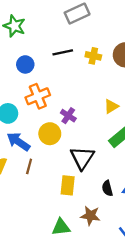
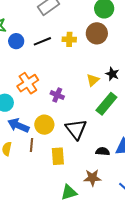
blue circle: (25, 64) -> (16, 41), moved
yellow circle: (50, 134) -> (44, 125), moved
yellow rectangle: (68, 185) -> (58, 156), moved
black semicircle: (107, 188) -> (103, 151), turned 120

